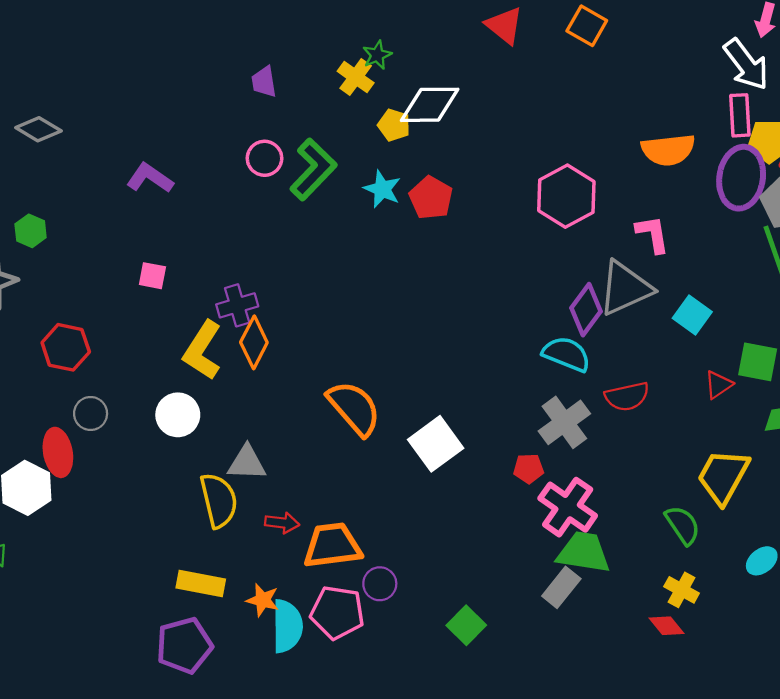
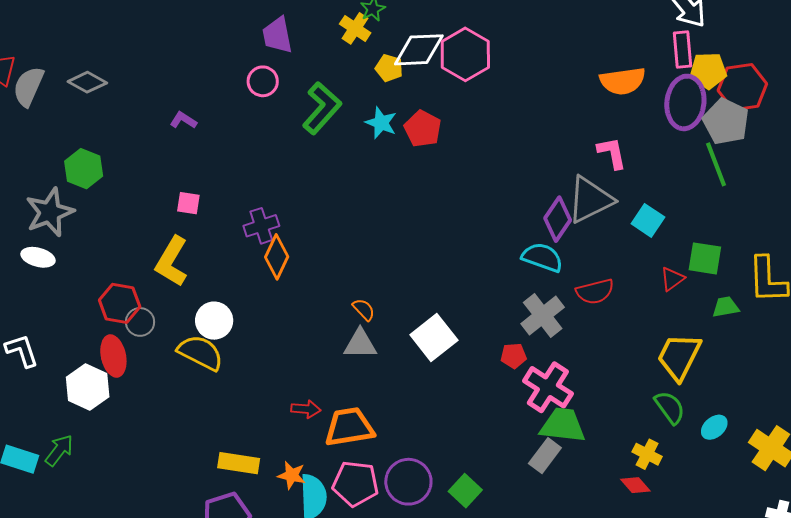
purple trapezoid: (264, 82) -> (277, 35), size x1.4
pink circle: (265, 158) -> (263, 81), moved
purple L-shape: (150, 178) -> (183, 120), size x0.7
pink hexagon: (566, 196) -> (465, 54), moved
green hexagon: (31, 231) -> (84, 169), size x1.4
red hexagon: (66, 347) -> (120, 303), moved
yellow L-shape: (202, 350) -> (172, 261), moved
orange semicircle: (354, 408) -> (364, 310), size x0.5
gray triangle: (247, 463) -> (360, 344), moved
yellow semicircle: (219, 500) -> (200, 353), moved, turned -48
green semicircle: (683, 525) -> (670, 407), moved
purple circle: (380, 584) -> (408, 482), moved, size x1.6

